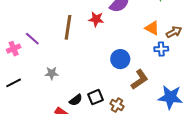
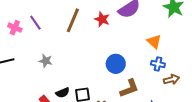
brown arrow: (174, 32) -> (171, 79), moved
pink cross: (14, 49) -> (15, 28), turned 32

